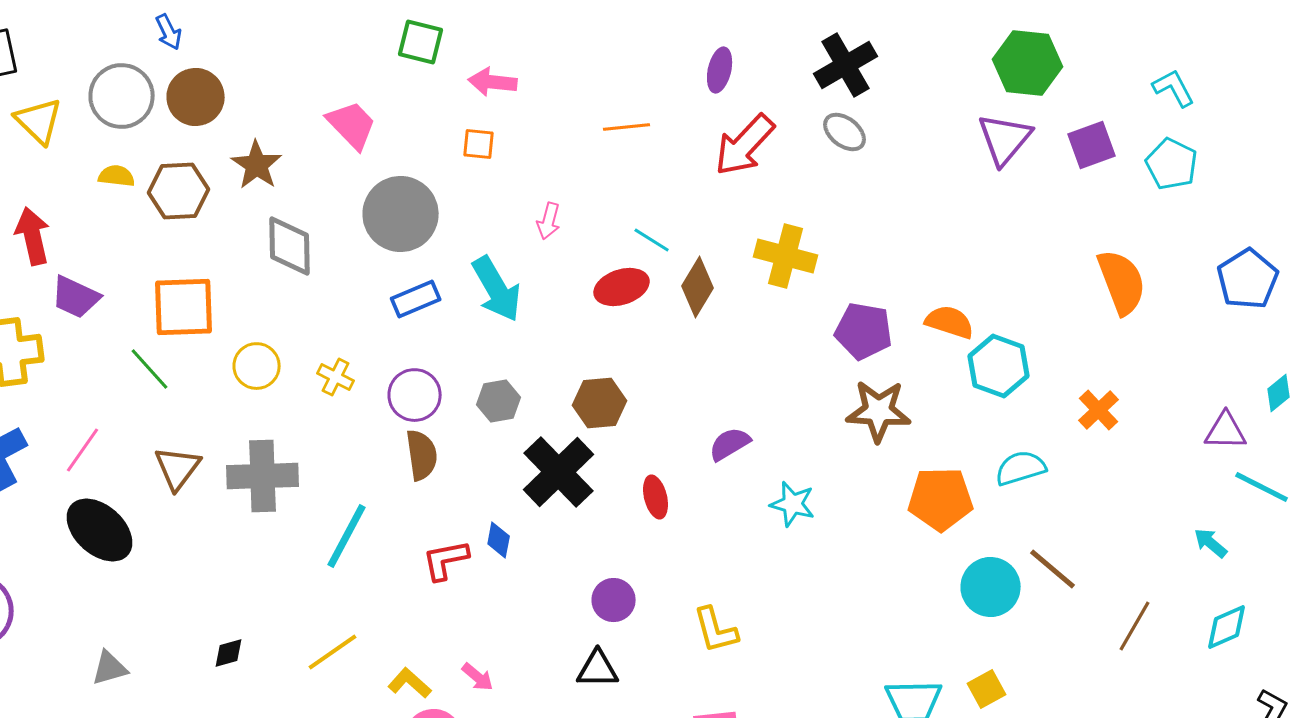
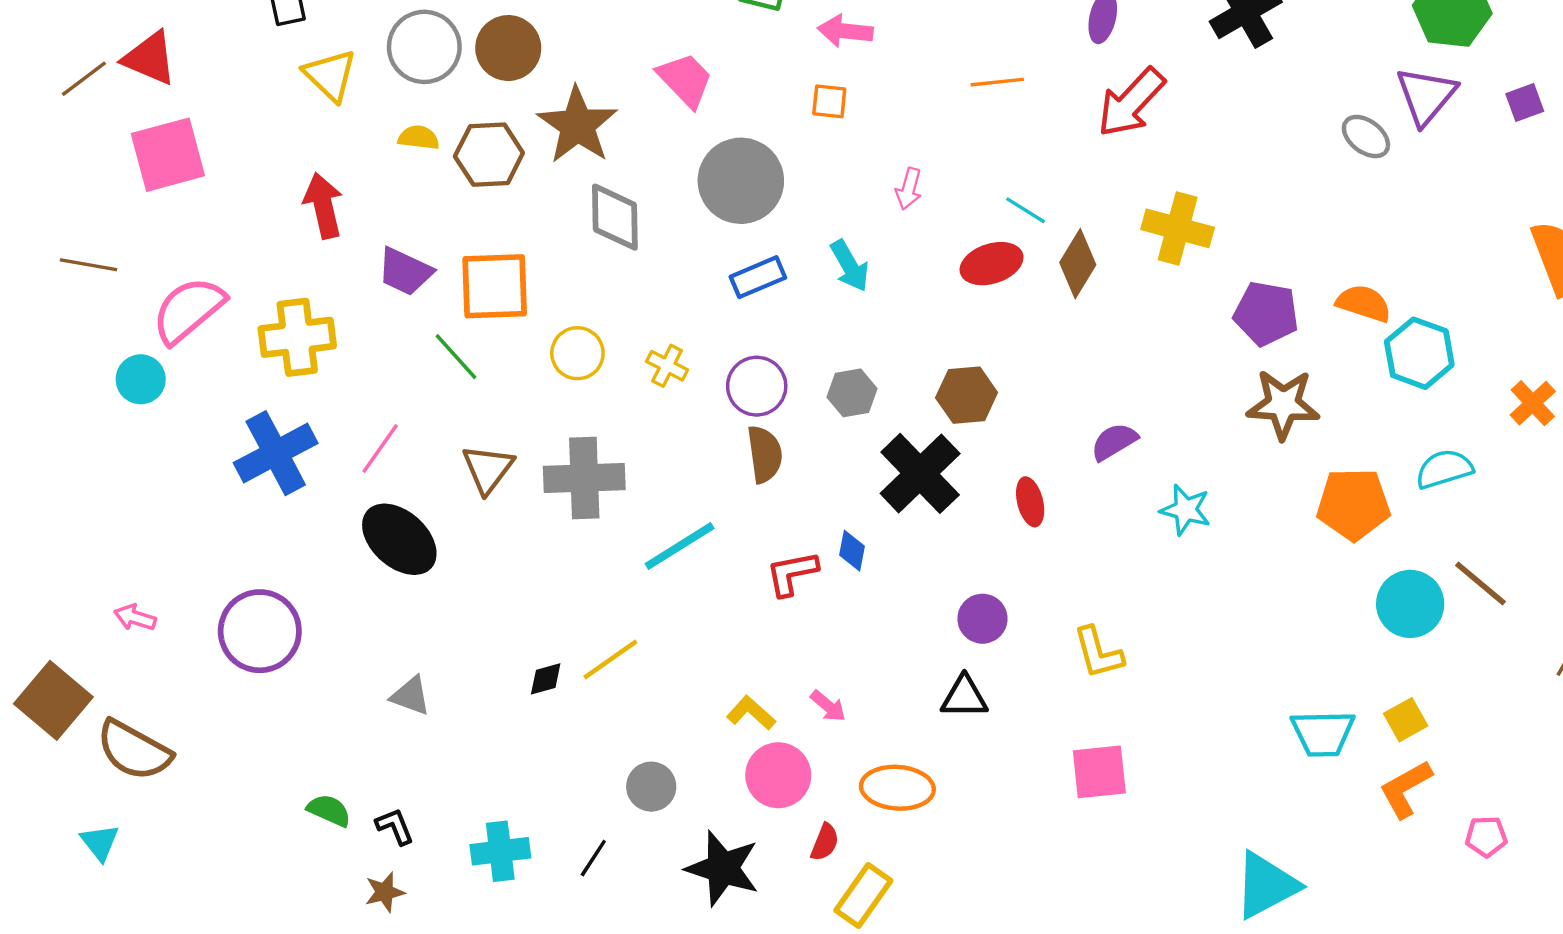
gray ellipse: (845, 132) -> (1366, 137), moved
purple square: (1092, 145) -> (1525, 102), size x0.7
brown star: (257, 165) -> (577, 125), size x1.4
cyan arrow: (497, 289) -> (850, 266), size x0.7
purple trapezoid: (76, 297) -> (405, 272), moved
cyan line: (347, 536) -> (680, 546), turned 30
yellow line: (333, 652) -> (610, 660), moved
gray triangle: (110, 668) -> (411, 696), turned 36

